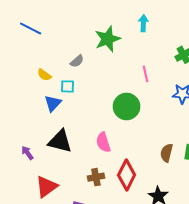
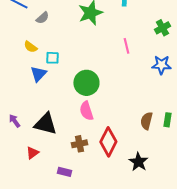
gray semicircle: (77, 61) -> (42, 18), moved
green circle: (127, 106) -> (86, 83), moved
black triangle: (60, 141) -> (45, 124), moved
red triangle: (46, 187) -> (32, 153), size x0.6

